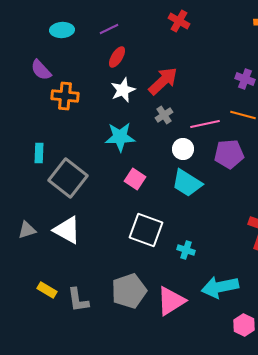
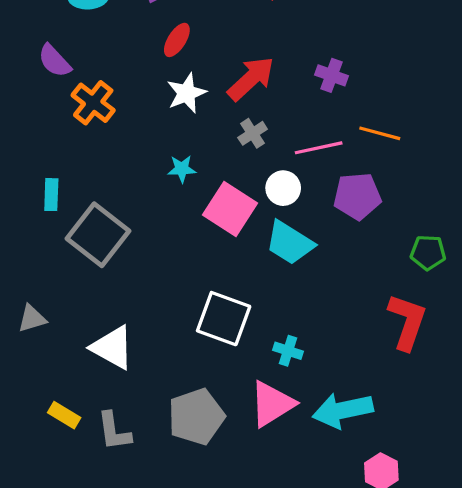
purple cross: (245, 79) -> (331, 75), moved
orange cross: (65, 96) -> (93, 103), turned 32
cyan star: (120, 137) -> (182, 169), size x0.6
pink square: (135, 179) -> (230, 209), moved, size x1.5
white triangle: (67, 230) -> (112, 348), moved
pink triangle: (171, 301) -> (272, 404), moved

